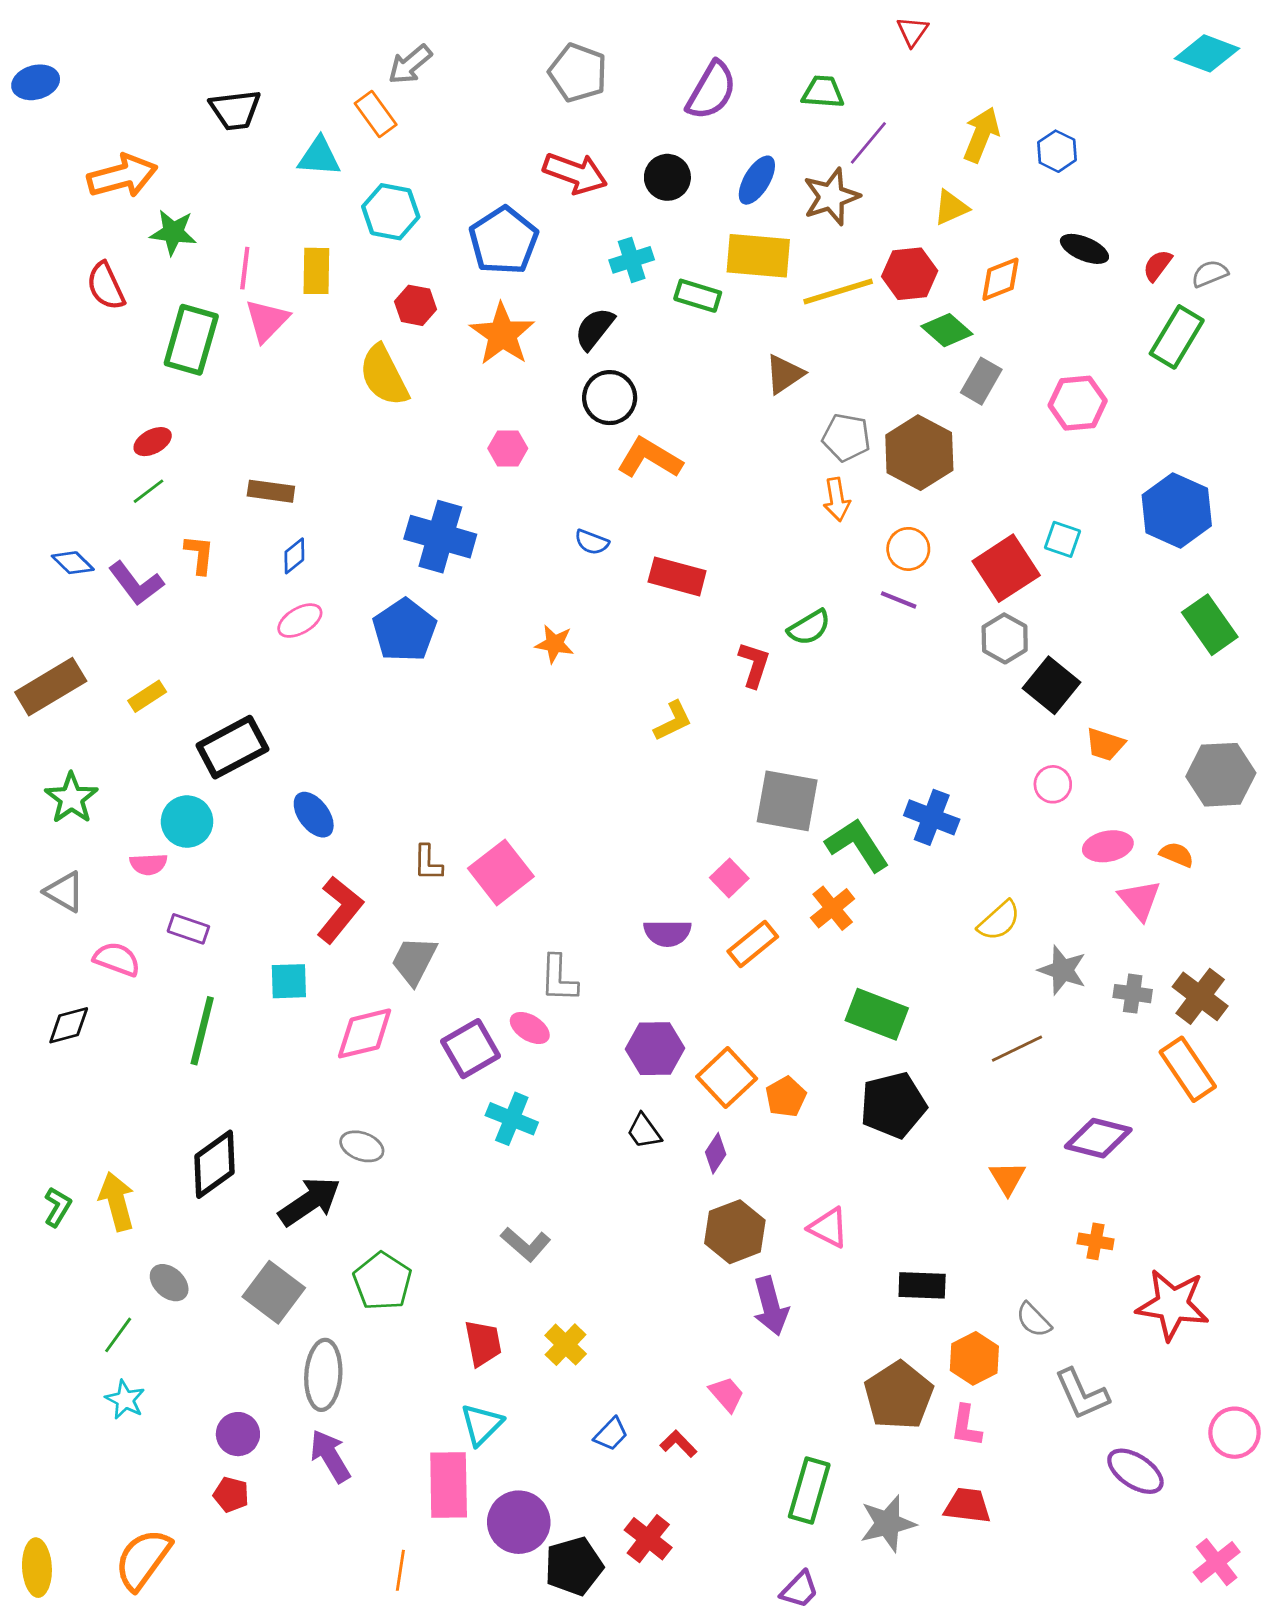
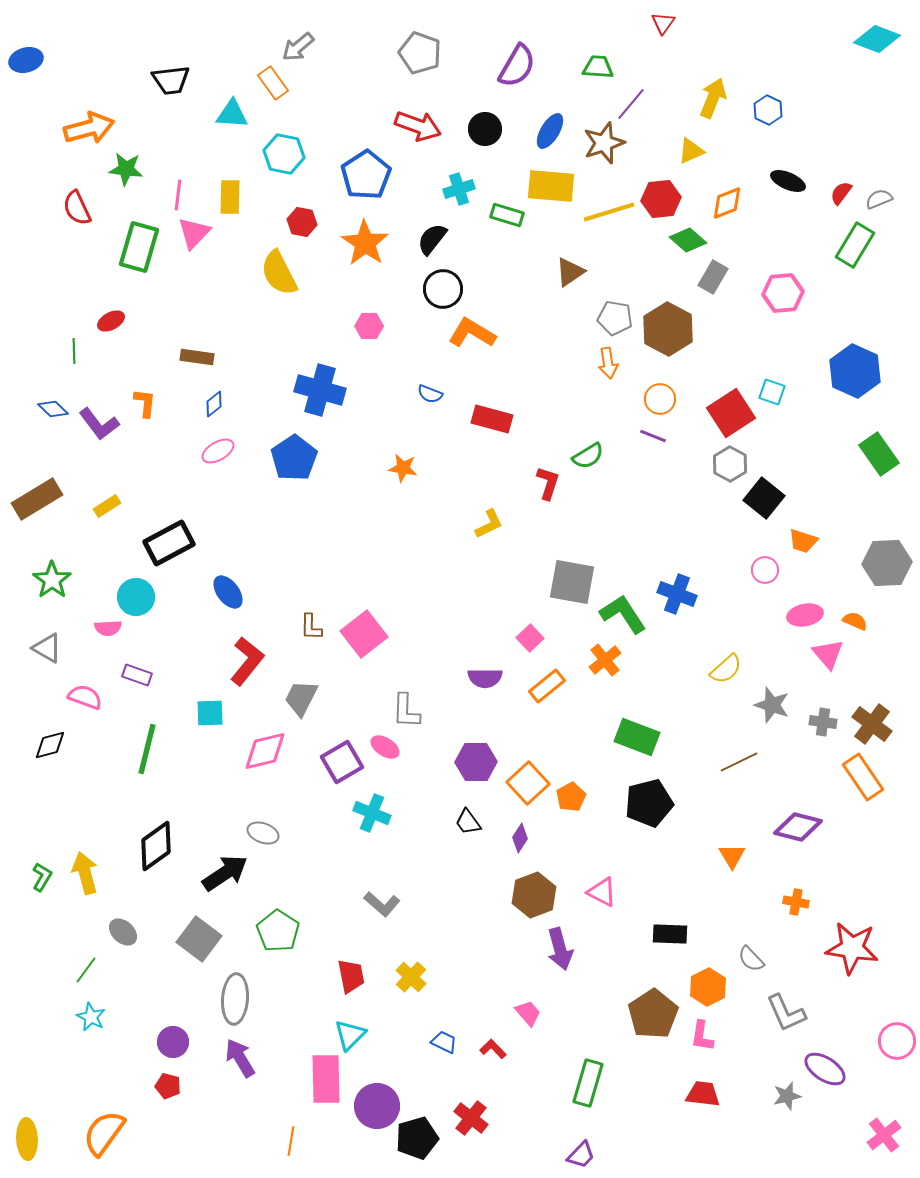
green line: (148, 491) -> (74, 351), moved, turned -55
blue trapezoid: (611, 1434) -> (444, 1042), turned -108
gray star: (888, 1524) -> (787, 1096), moved, size x0.7

